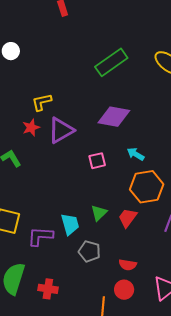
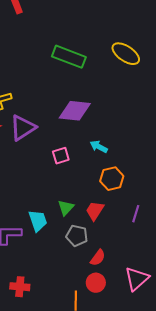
green rectangle: (111, 62) -> (69, 57), turned 60
orange hexagon: (147, 187) -> (112, 179), size x0.7
gray pentagon: (89, 251) -> (77, 236), moved
red semicircle: (128, 265) -> (98, 258), turned -60

